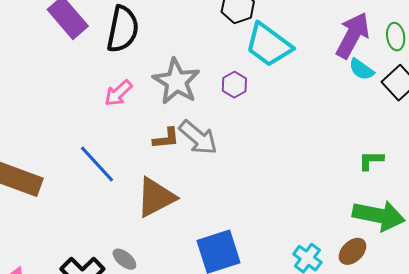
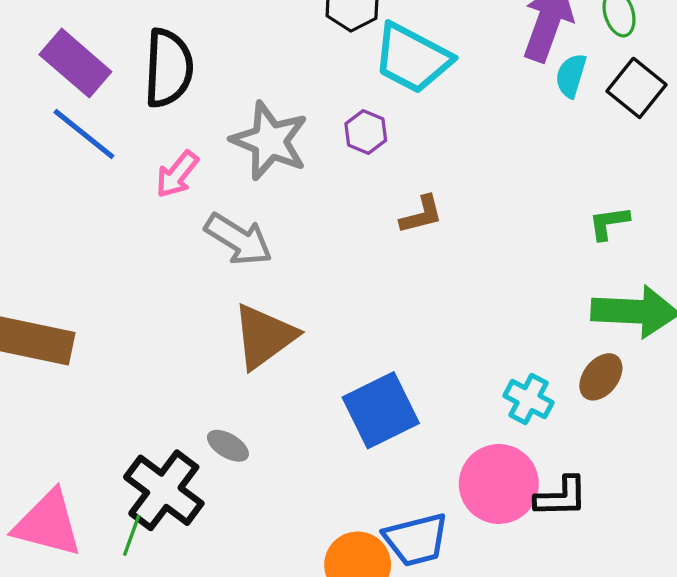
cyan semicircle: (361, 69) -> (571, 76), turned 80
brown L-shape: (166, 138) -> (421, 215), moved
gray arrow: (198, 138) -> (239, 239), moved
blue line: (97, 164) -> (84, 134), moved

